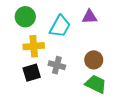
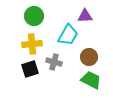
green circle: (25, 17) -> (34, 16), moved
cyan trapezoid: (60, 26) -> (68, 35), moved

